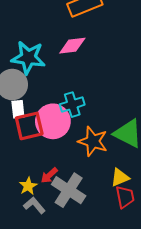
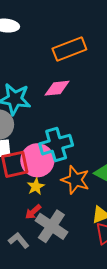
cyan cross: (72, 105) -> (56, 145), size x1.4
yellow star: (28, 186) -> (36, 187), moved

